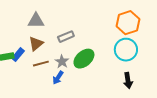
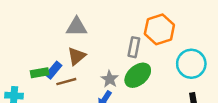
orange hexagon: (128, 23) -> (159, 29), moved
gray rectangle: (66, 37) -> (134, 47), moved, turned -56
brown line: (41, 64) -> (66, 82), moved

